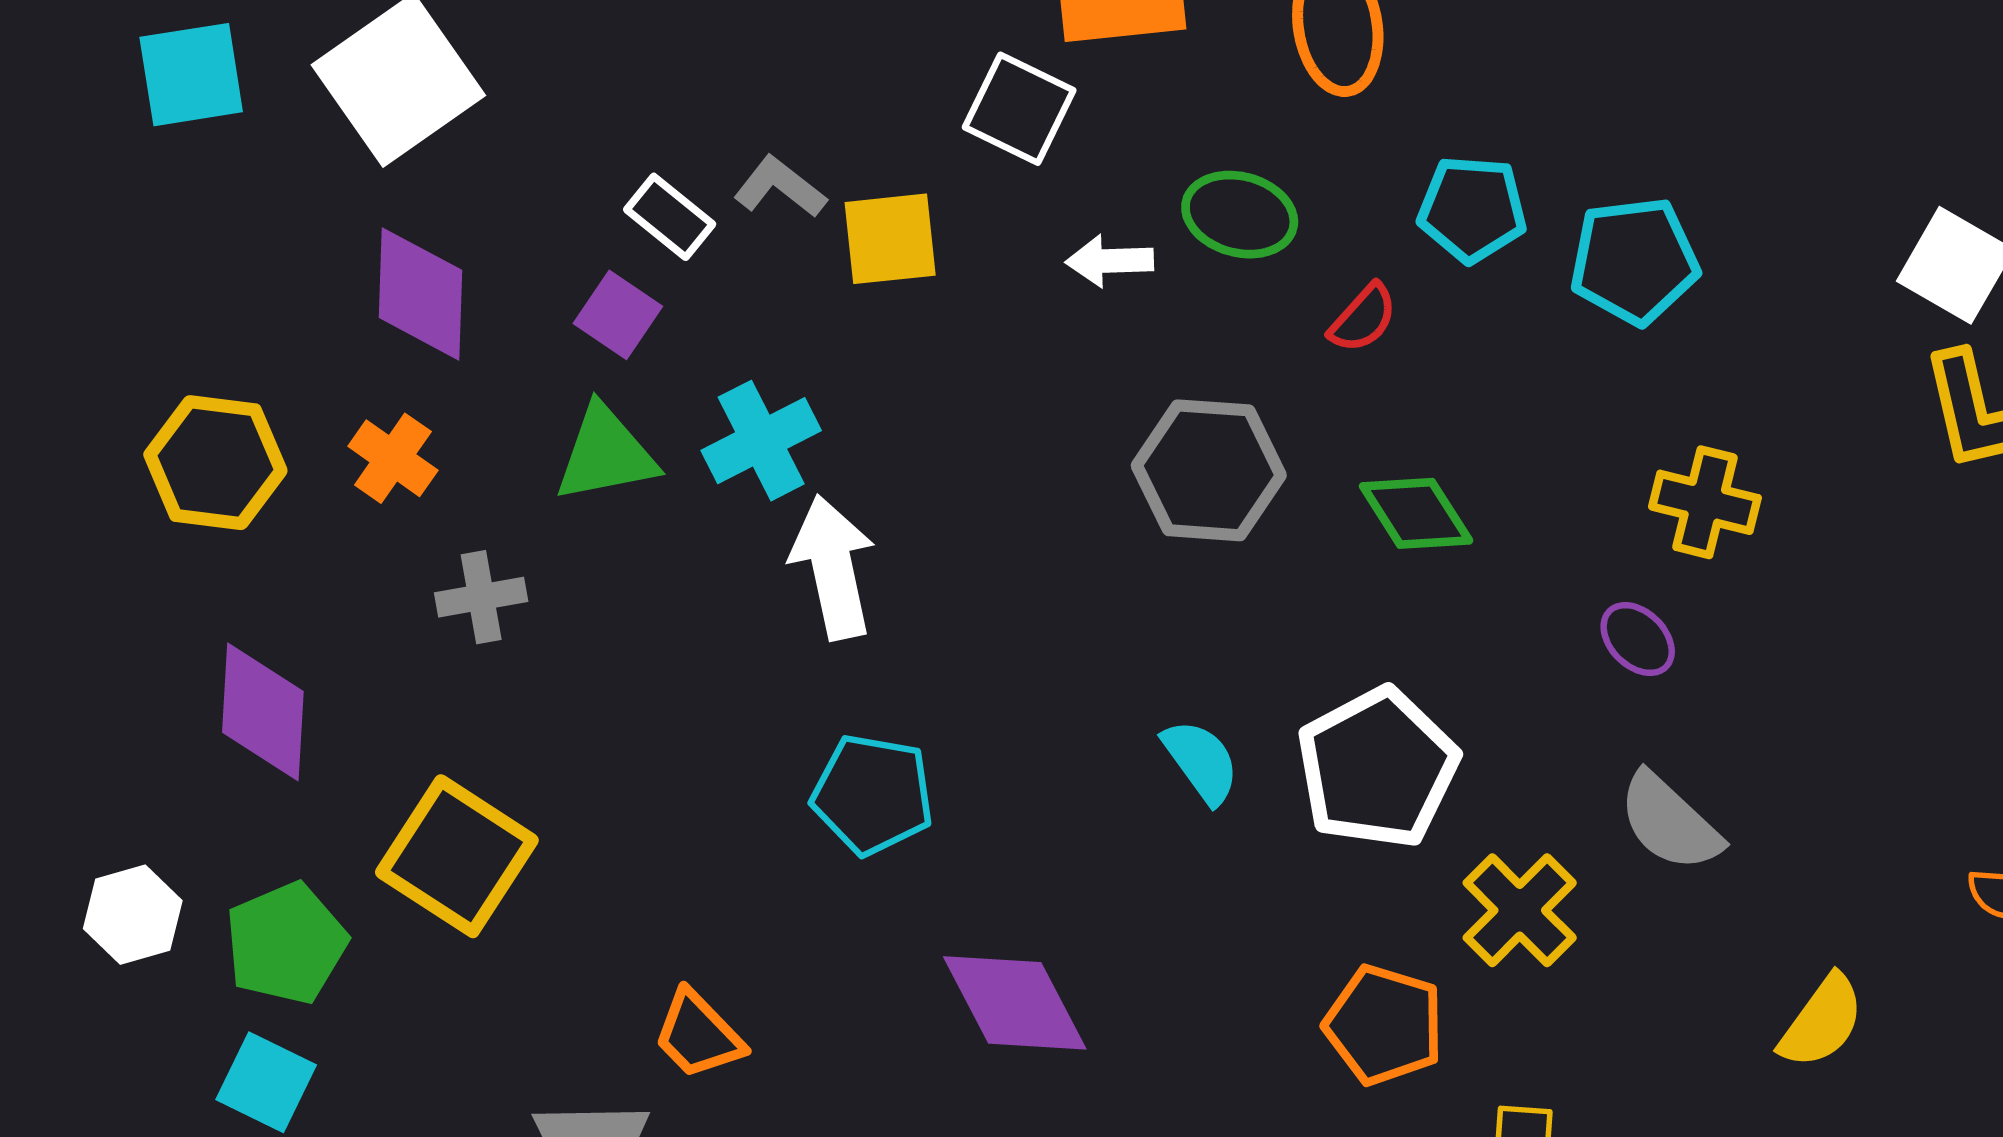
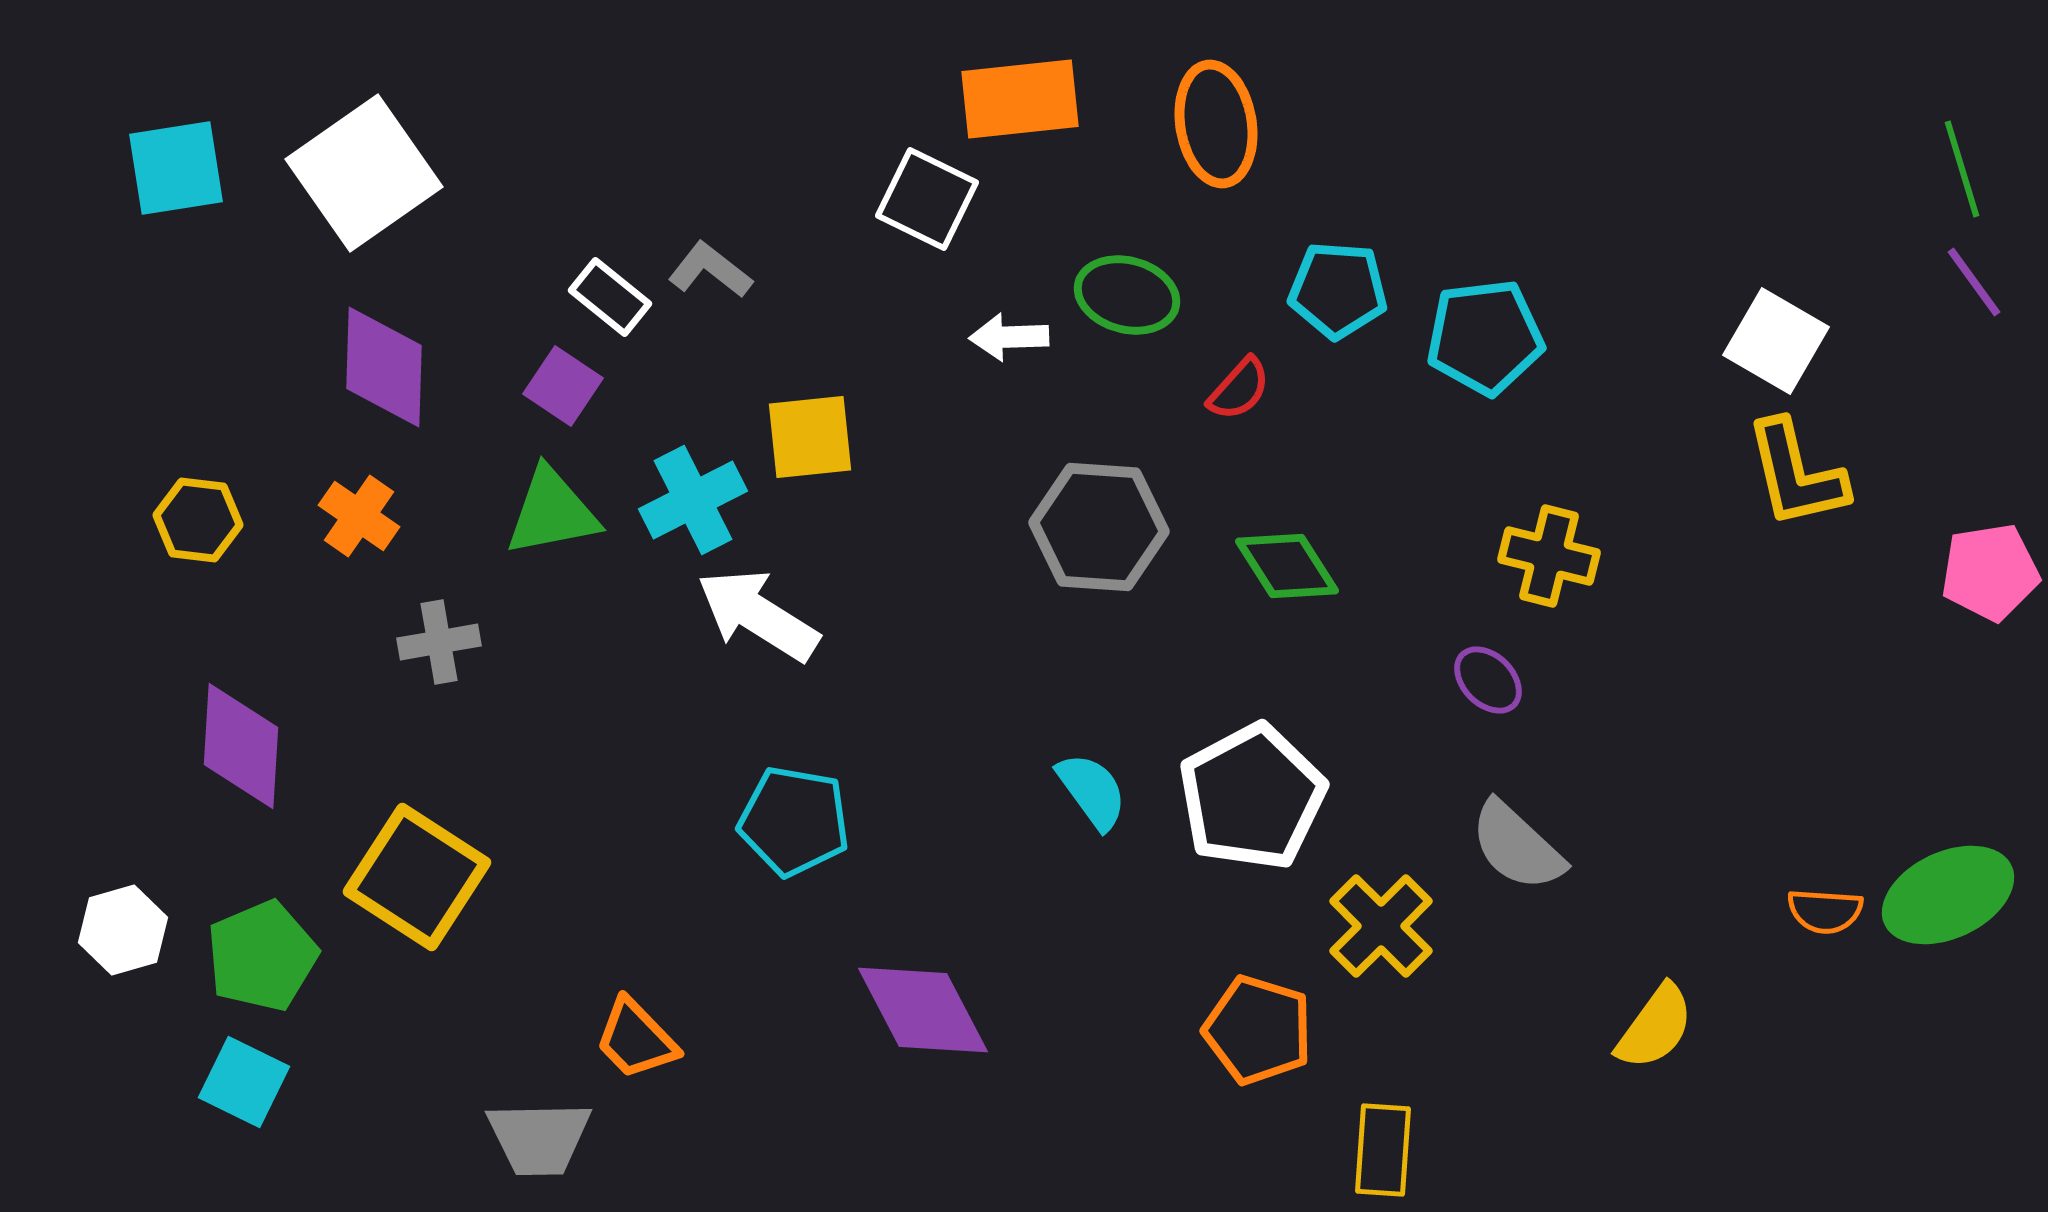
yellow square: (890, 239) -> (810, 437), moved
yellow hexagon: (215, 463) -> (198, 520), size x0.7
white arrow: (833, 567) -> (758, 615), turned -46

